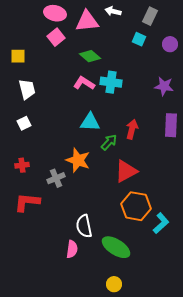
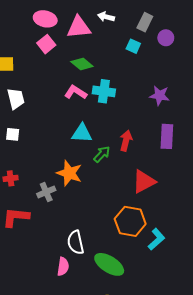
purple circle: (170, 44) -> (166, 38), moved
white square: (24, 123) -> (13, 134), turned 32
red triangle: (126, 171) -> (144, 182), moved

